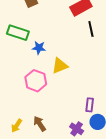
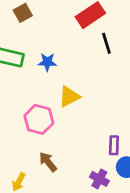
blue star: (39, 48) -> (47, 62), moved
brown arrow: (40, 124) -> (48, 162), moved

